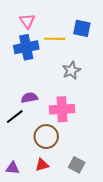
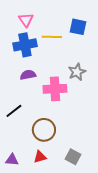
gray star: (71, 70) -> (77, 72), moved
purple semicircle: (29, 98) -> (28, 75), moved
pink cross: (62, 109) -> (55, 89), moved

